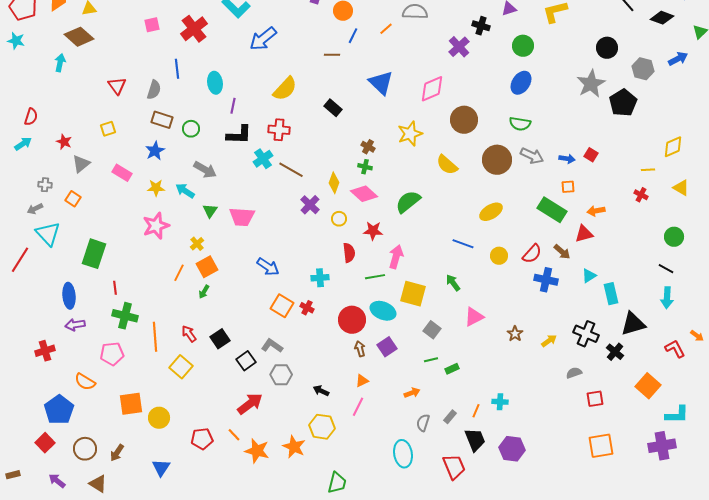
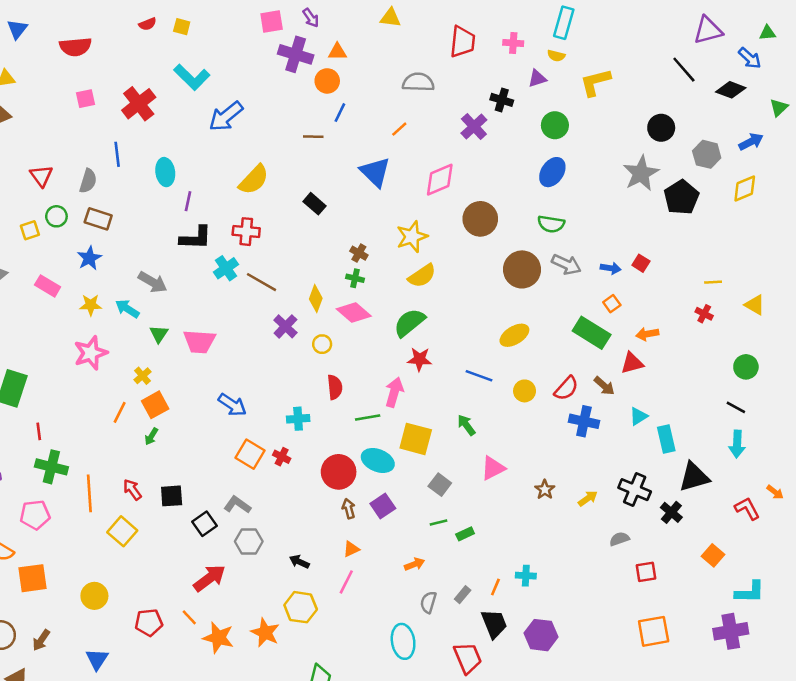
orange line: (386, 29) -> (399, 129), moved
green circle: (191, 129) -> (56, 216), moved
yellow diamond: (673, 147) -> (745, 188), moved
yellow semicircle: (447, 165) -> (422, 276), moved, turned -75
orange square: (568, 187) -> (612, 304), turned -32
red star: (373, 231) -> (420, 359), moved
black square: (220, 339) -> (172, 496), turned 30
orange square: (648, 386) -> (713, 555), size x0.7
orange square: (131, 404) -> (32, 578), moved

